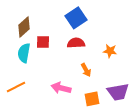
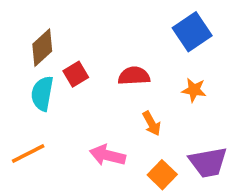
blue square: (76, 18) -> (192, 32), moved
red square: (43, 42) -> (76, 74), turned -32
orange square: (92, 99) -> (162, 175), turned -35

